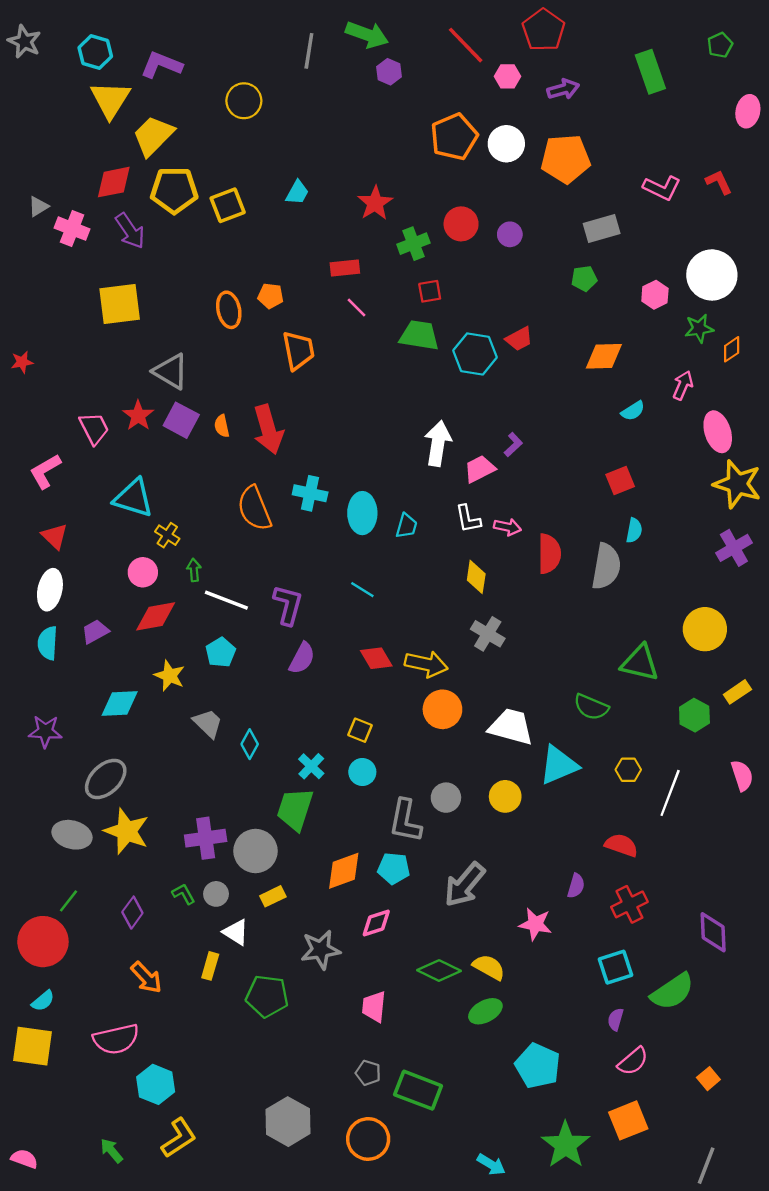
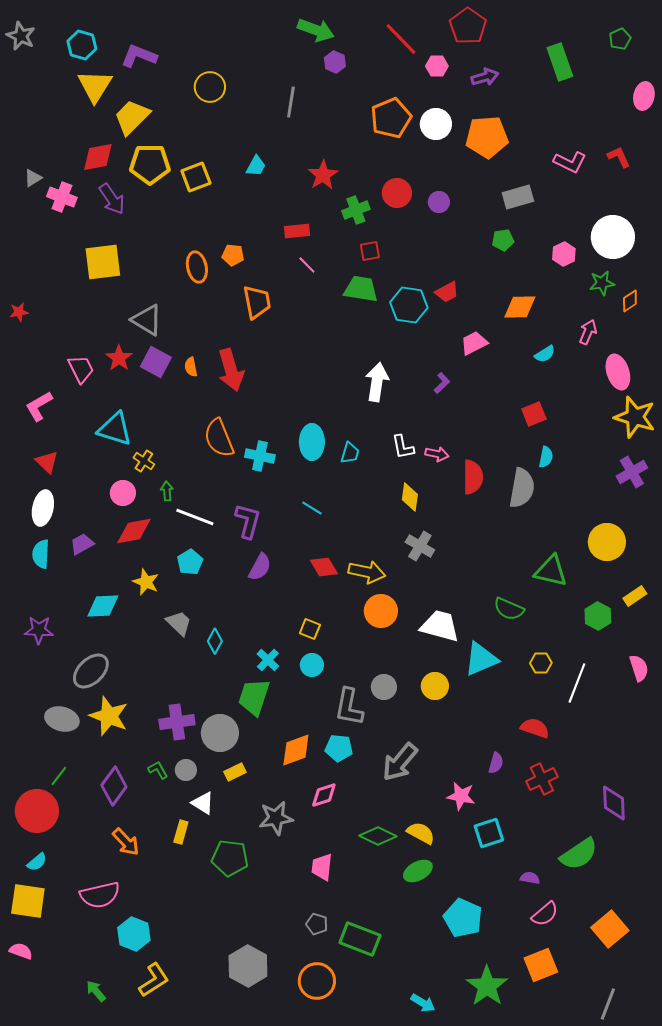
gray line: (309, 51) -> (291, 102), moved
pink trapezoid: (480, 469) -> (474, 343), moved
cyan cross: (310, 493) -> (260, 456), moved
purple diamond: (132, 913) -> (114, 786), size x1.4
cyan square: (615, 967) -> (489, 833), moved
purple semicircle: (615, 1019) -> (530, 878), turned 84
orange square: (708, 1079) -> (610, 929), size x1.8
pink semicircle: (24, 1159) -> (21, 951), moved

